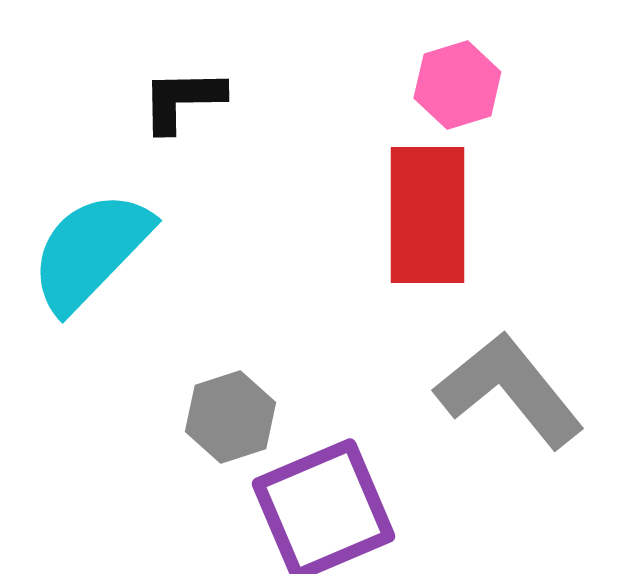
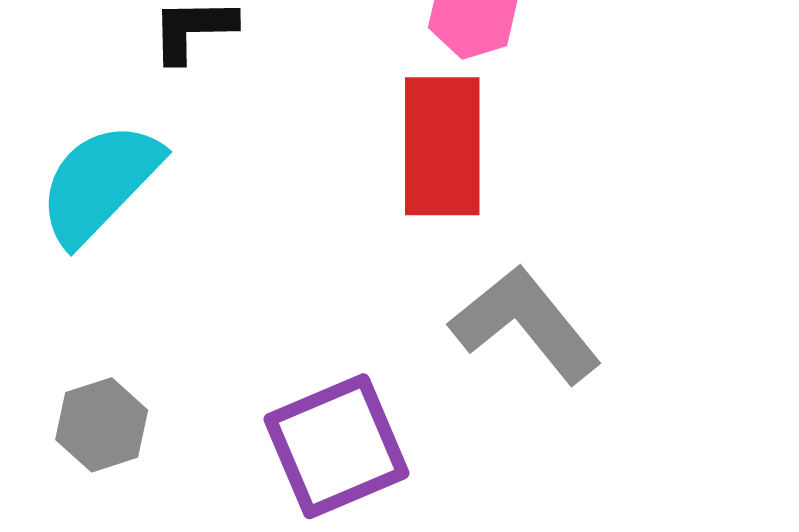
gray hexagon: (230, 417) -> (102, 425), moved

